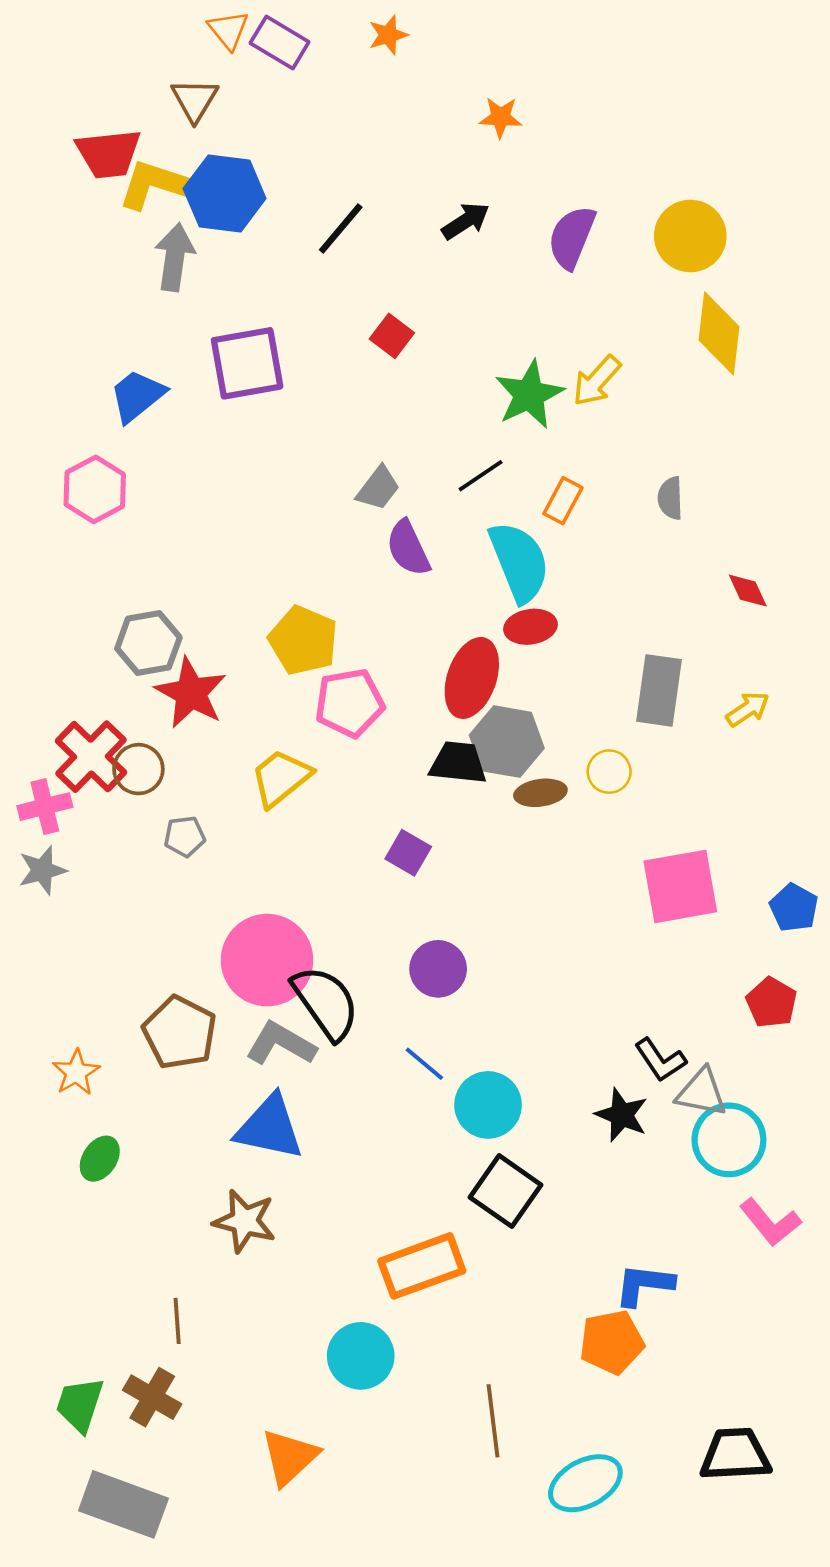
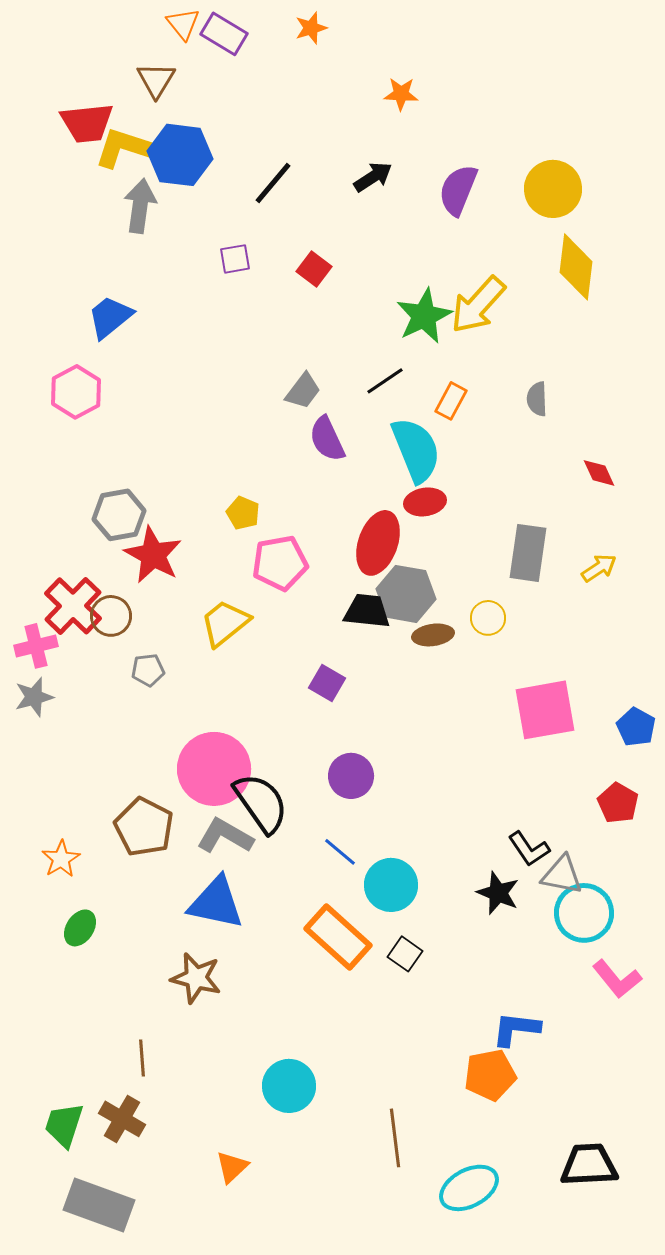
purple square: (247, 363) -> (235, 259), moved, size x0.5
yellow arrow: (597, 381) -> (478, 305), size x1.4
yellow pentagon: (303, 640) -> (243, 513), size x0.6
black square: (506, 1191) -> (405, 954), size x0.6
orange rectangle: (422, 1266) -> (338, 937), moved, turned 62
orange triangle: (290, 1457) -> (232, 1167), size x0.7

